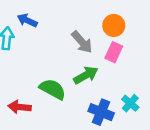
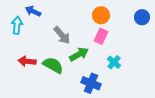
gray arrow: (82, 42) -> (62, 35), moved
cyan cross: (130, 103) -> (114, 62), moved
red arrow: (20, 107) -> (27, 61), moved

